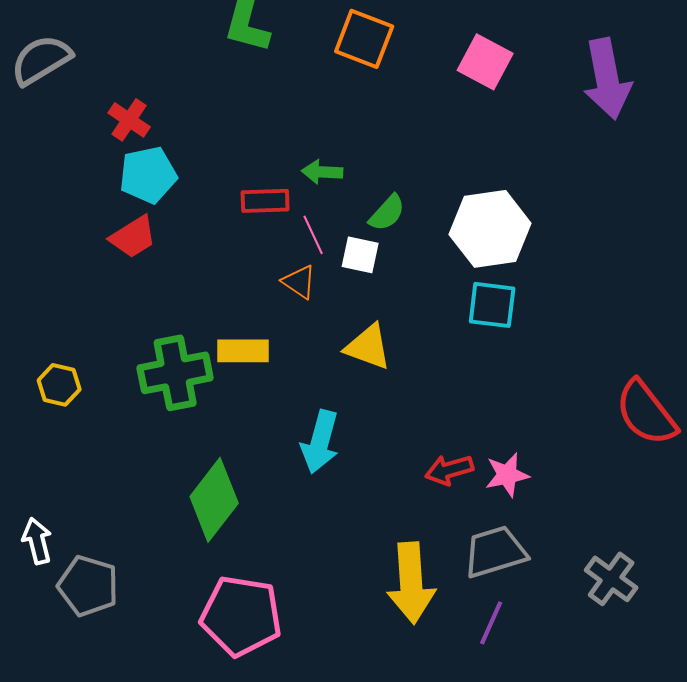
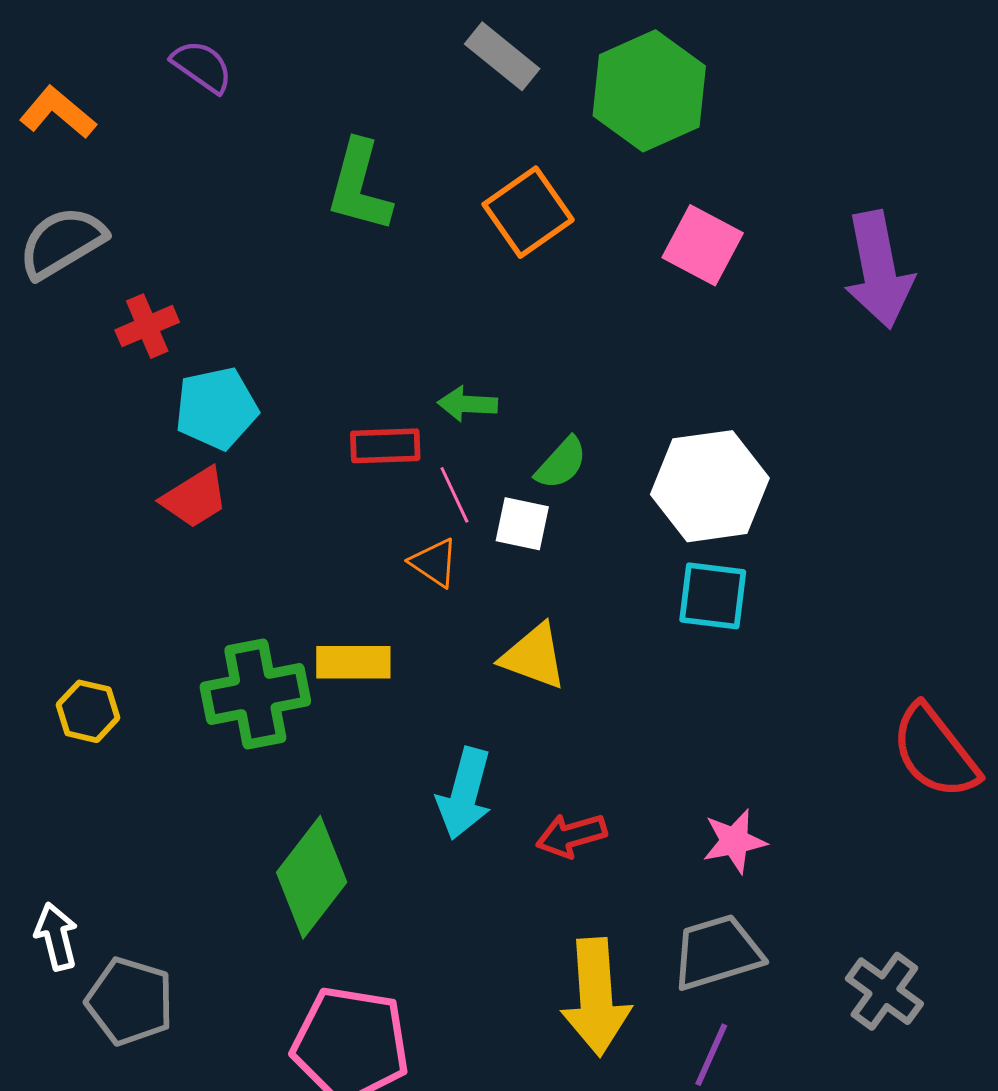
orange square: (364, 39) -> (528, 212), turned 34
red cross: (129, 120) -> (147, 326), moved, turned 33
red arrow: (449, 470) -> (571, 835), moved

